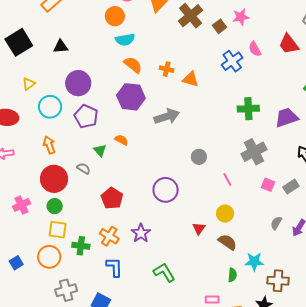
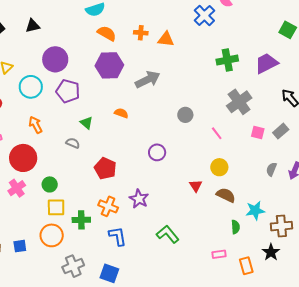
orange semicircle: (121, 140) -> (121, 113), moved
red circle: (54, 179) -> (23, 158), moved
purple circle: (166, 190) -> (157, 152), size x0.7
blue square: (16, 263) -> (20, 246), turned 32

